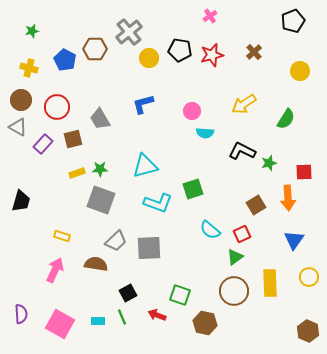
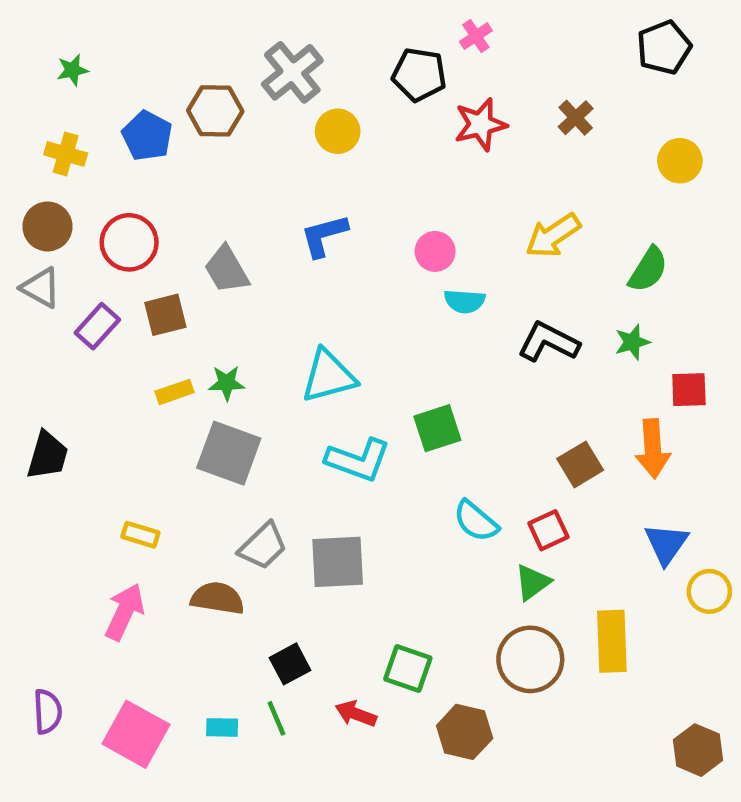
black pentagon: (180, 50) -> (419, 75), moved
green star: (269, 163) -> (632, 342), moved
yellow circle: (309, 277) -> (709, 591), moved

